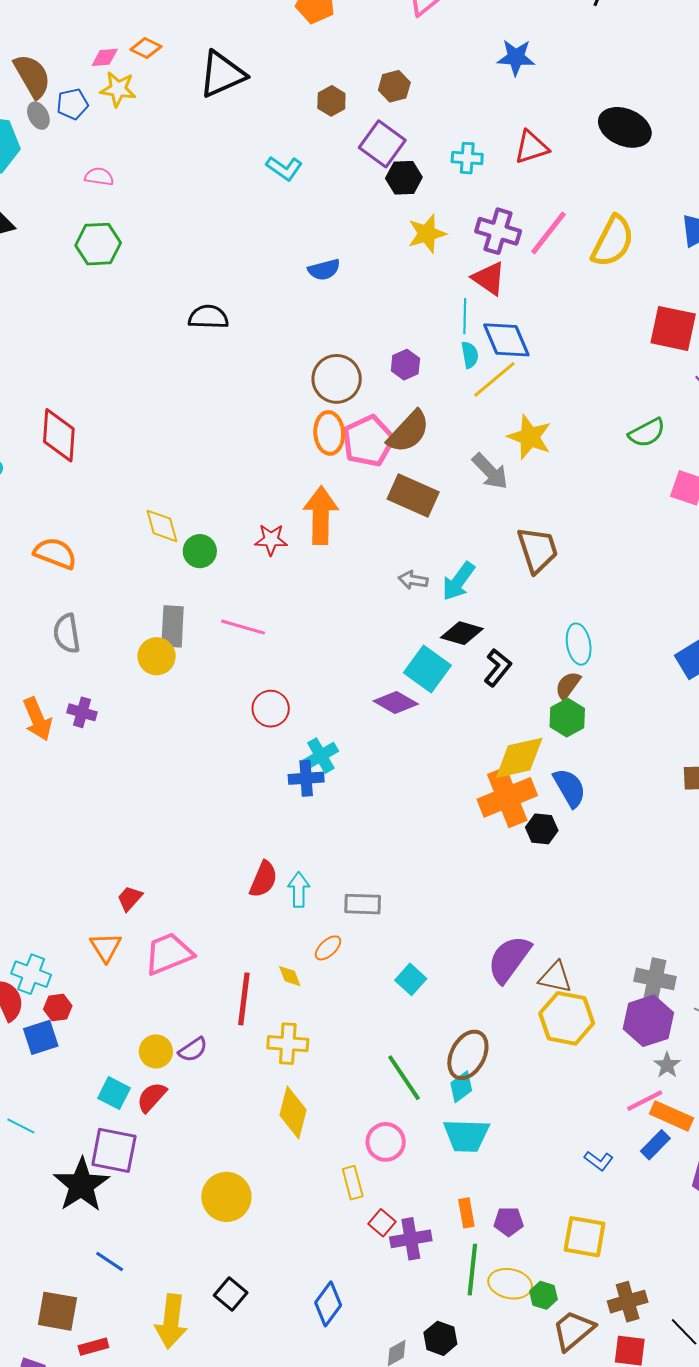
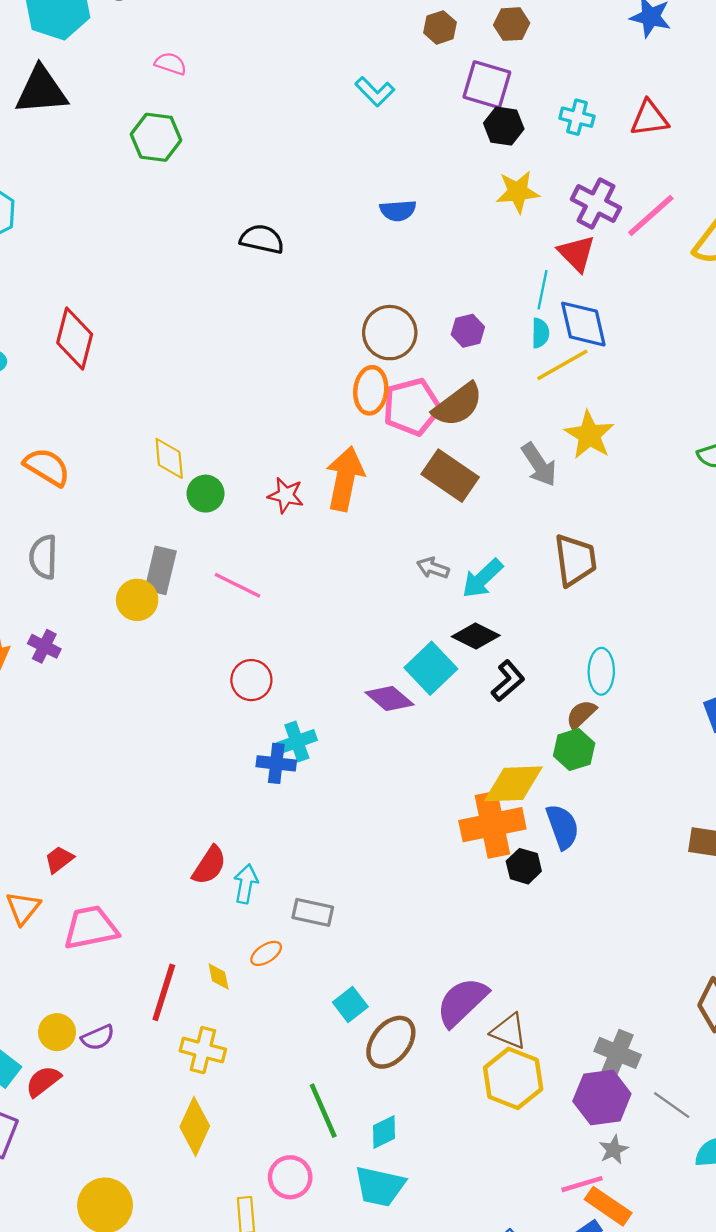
purple square: (382, 144) -> (487, 85), turned -30
brown ellipse: (468, 1055) -> (391, 1042), moved

